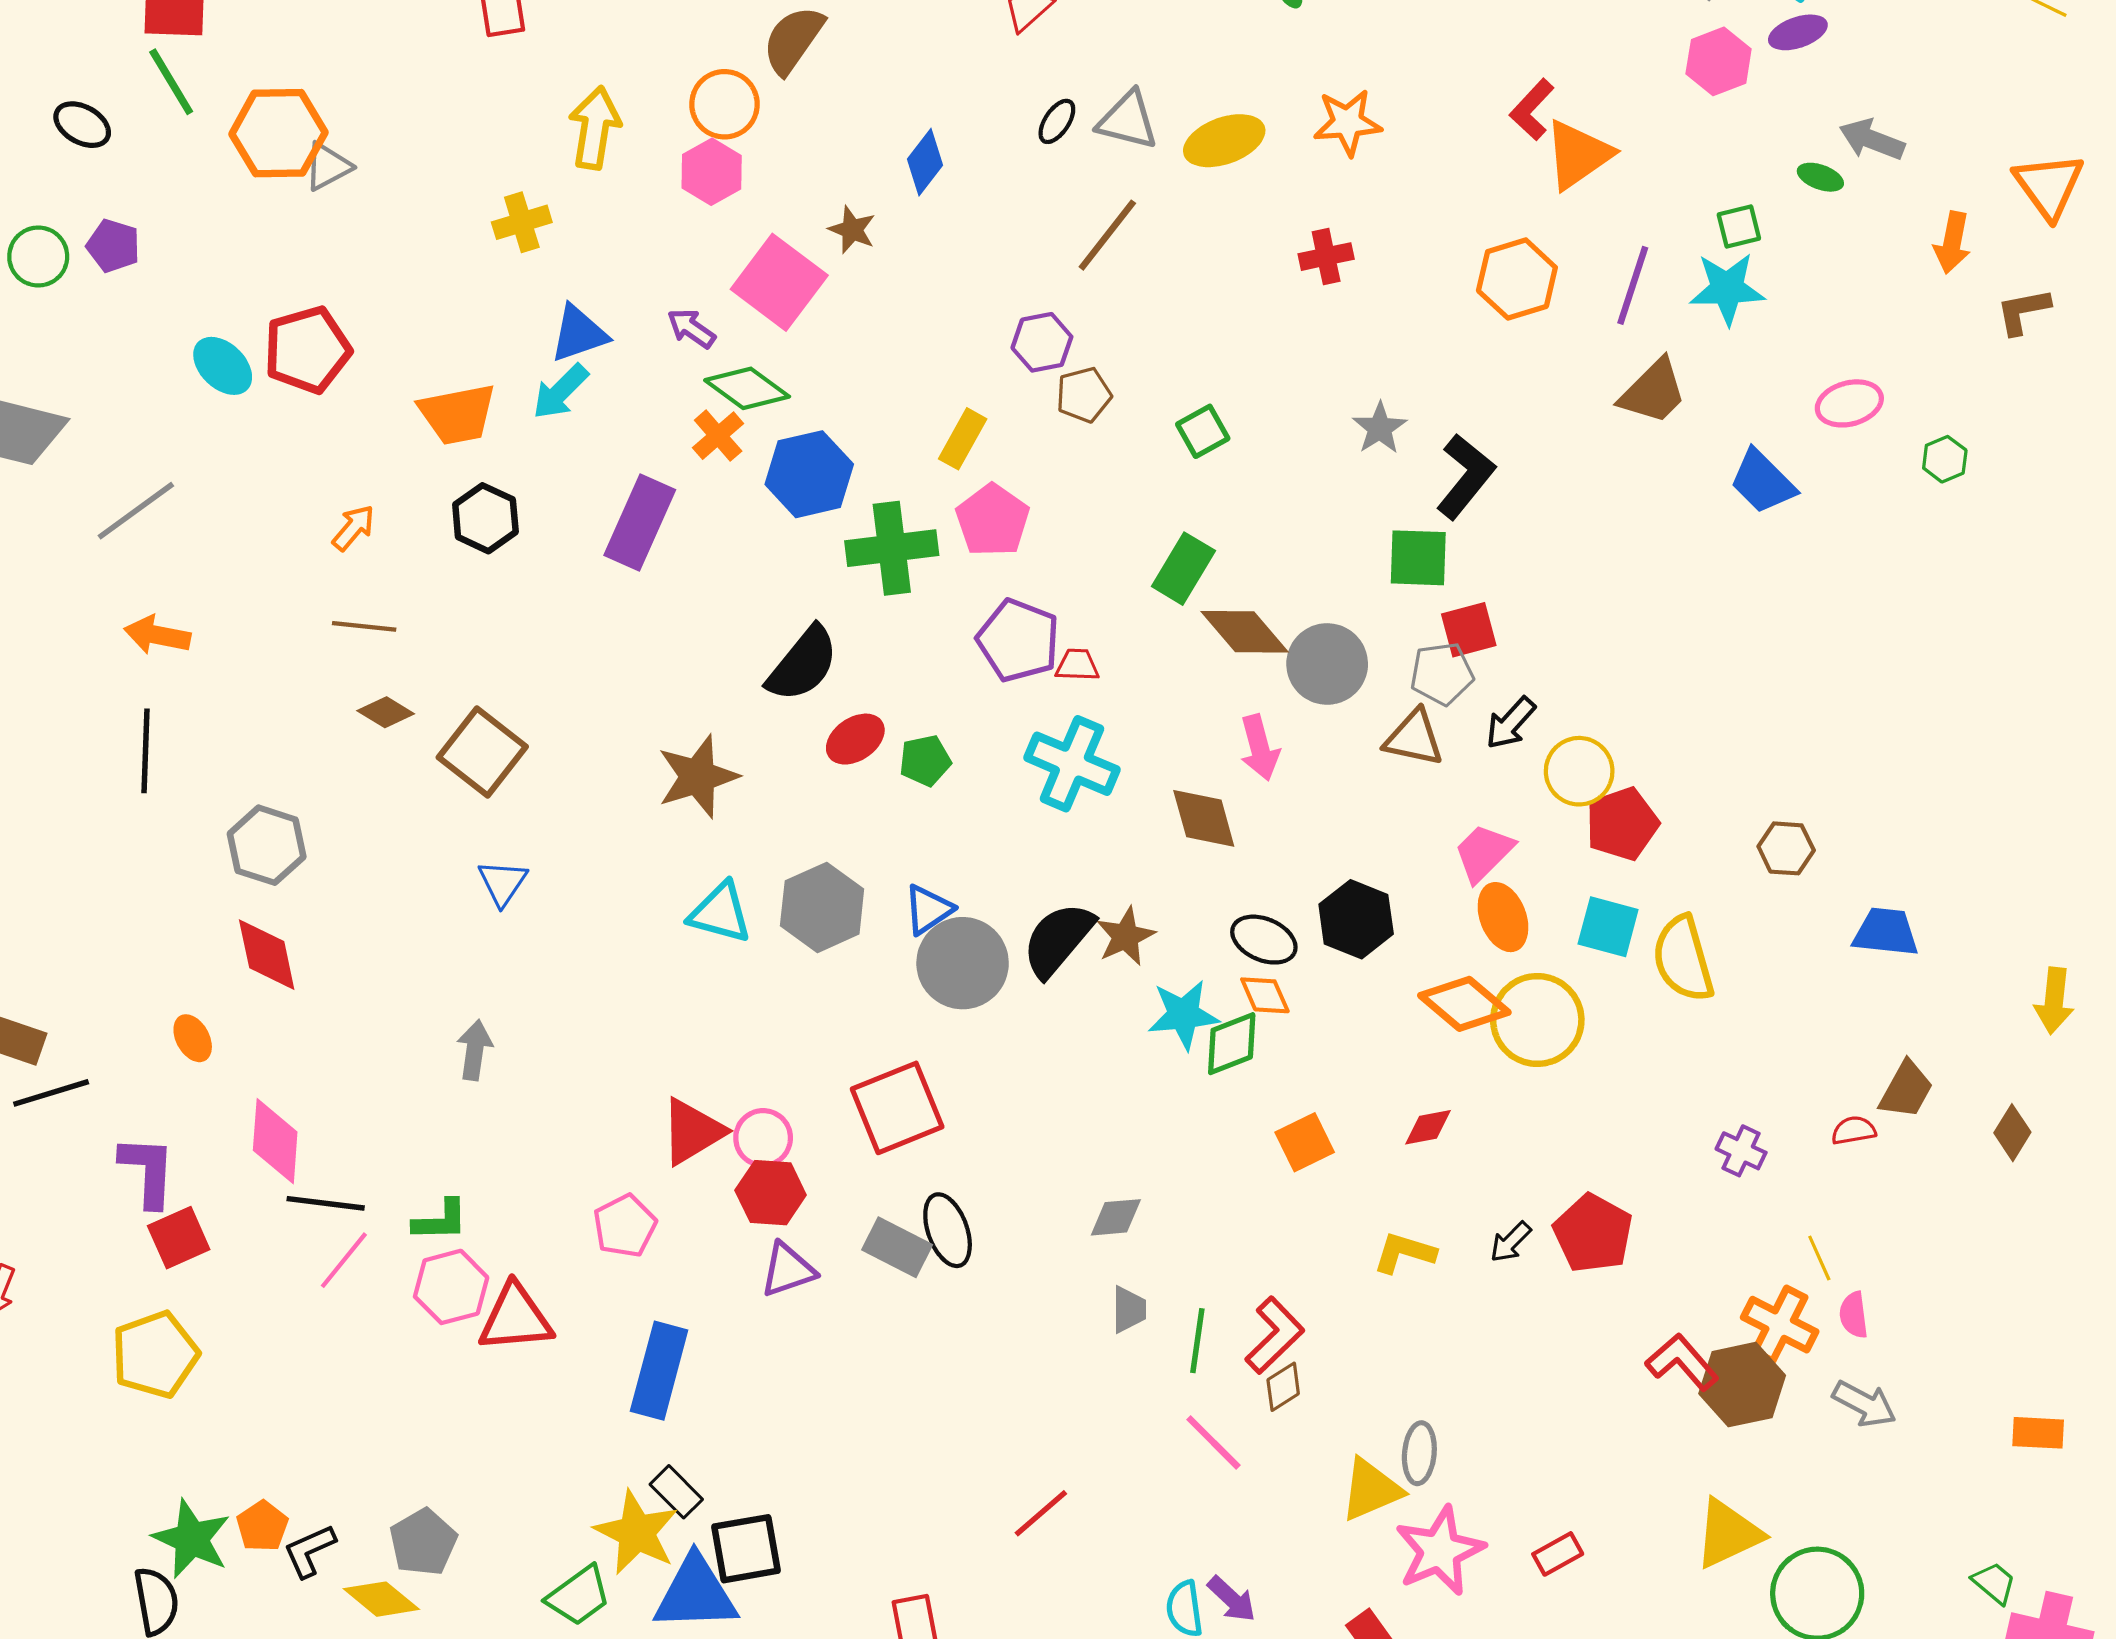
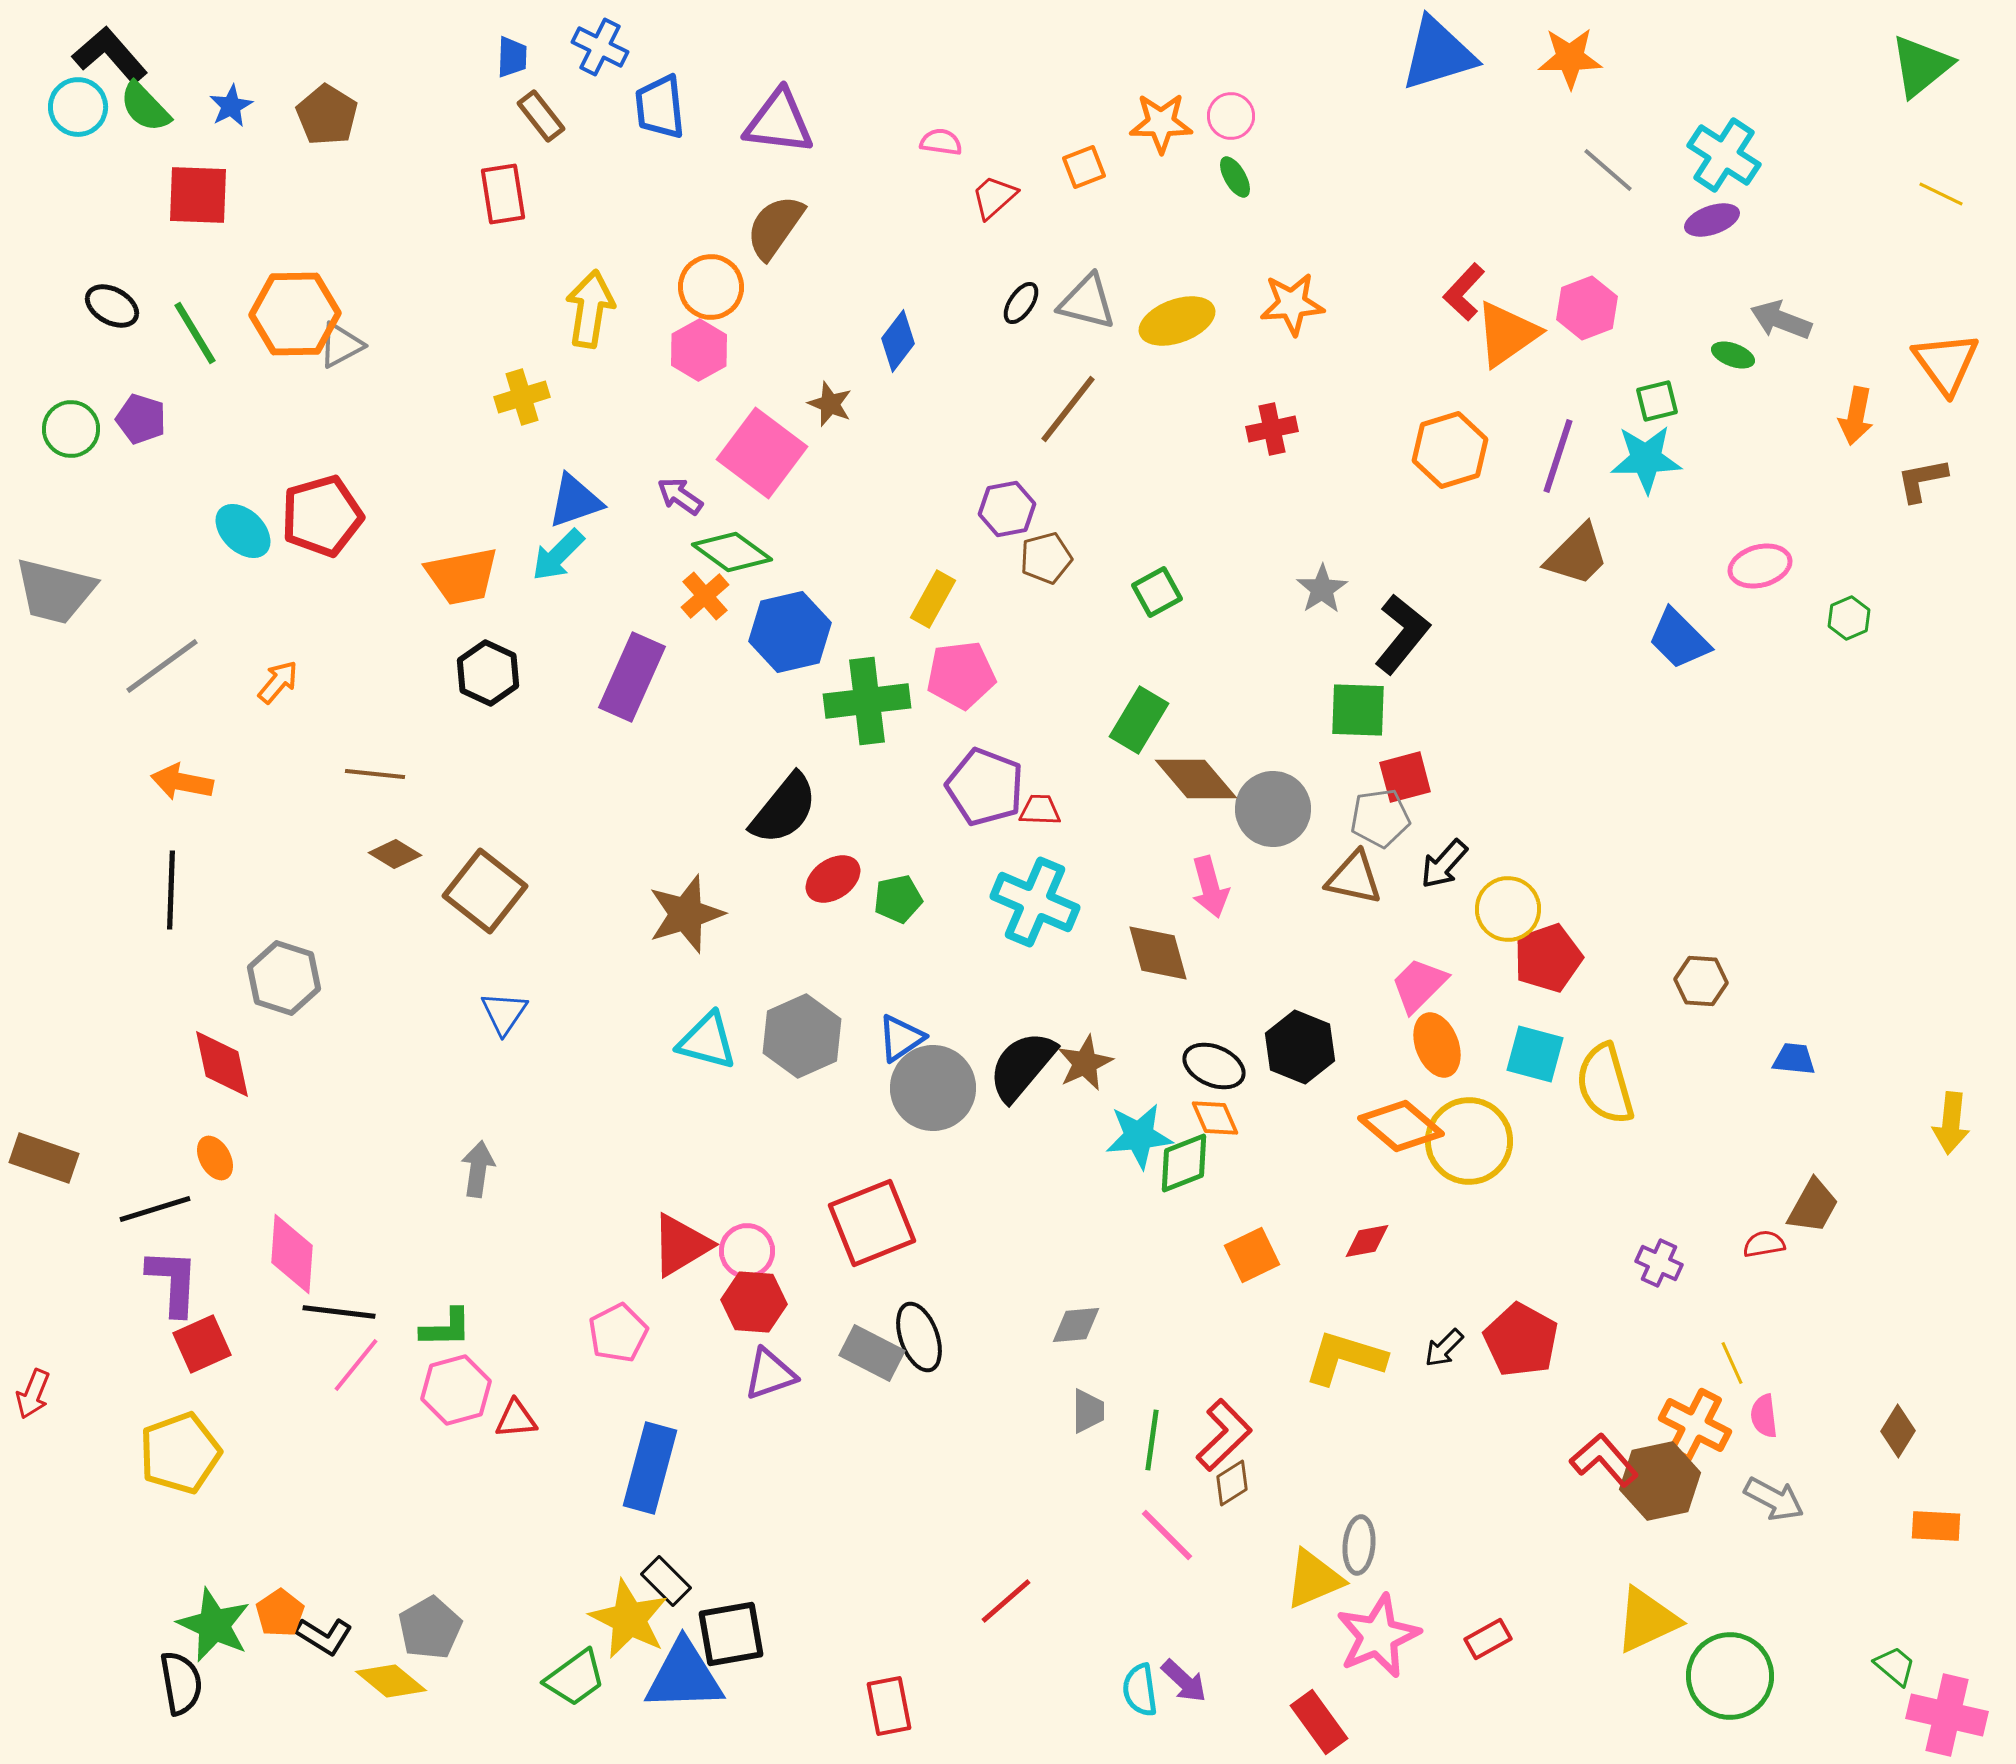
pink hexagon: (1719, 61) -> (1587, 308), moved
green line: (171, 82) -> (195, 333), moved
pink pentagon: (993, 520) -> (961, 675), turned 30
orange arrow: (353, 528) -> (278, 682), moved
blue trapezoid: (1886, 932) -> (1794, 1059), size x0.7
red diamond: (267, 955) -> (222, 1064), moved
black line: (51, 1093) -> (155, 1209), moved
brown diamond: (2012, 1133) -> (1898, 1431), moved
yellow L-shape: (1404, 1253) -> (1345, 1358), size x1.4
red triangle: (515, 1318) -> (516, 1419), size x0.6
black L-shape: (310, 1551) -> (324, 1636), turned -124

